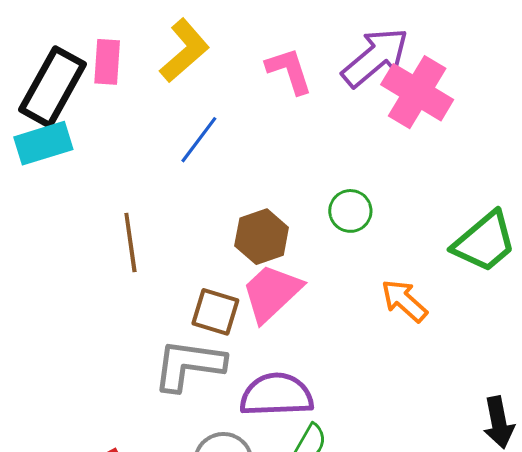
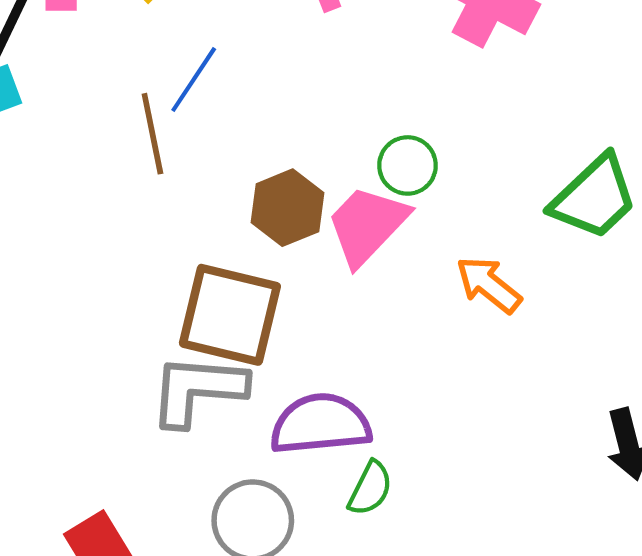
brown line: (130, 243) -> (152, 134), moved
pink trapezoid: (272, 293) -> (367, 225), moved
brown square: (215, 312) -> (230, 315), size x1.6

